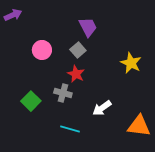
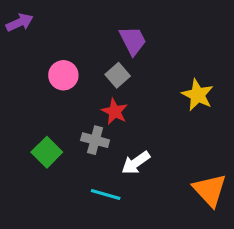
white arrow: (102, 108) -> (136, 163), moved
orange triangle: (139, 126) -> (210, 190), turned 40

